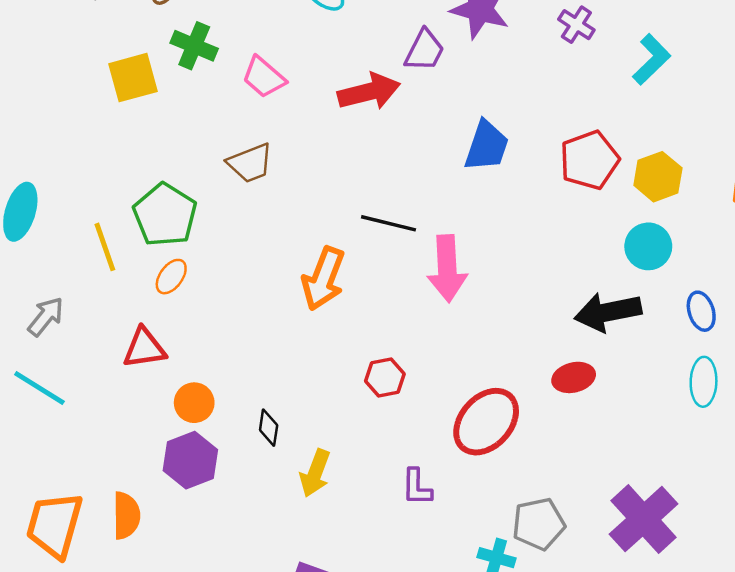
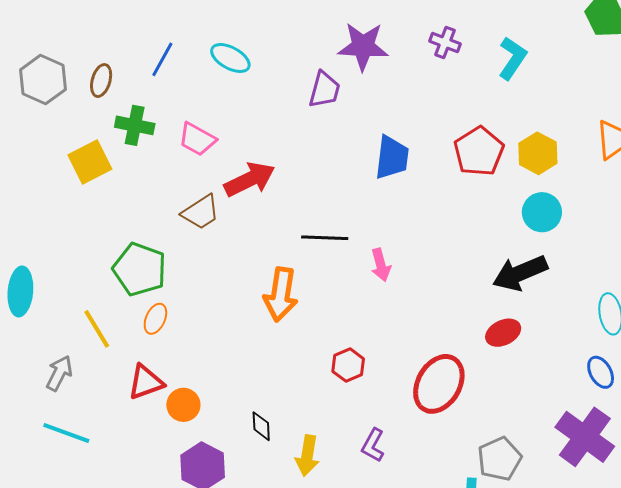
red arrow: (369, 92) -> (250, 179), moved
yellow line: (105, 247) -> (97, 329), moved
pink arrow: (447, 269) -> (381, 265), size x0.6
blue ellipse: (701, 311) -> (601, 372), moved
orange circle: (194, 403) -> (183, 405), moved
purple L-shape: (417, 487) -> (373, 445), moved, turned 40

